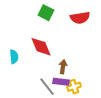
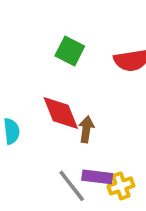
brown arrow: (63, 67) -> (86, 129), moved

